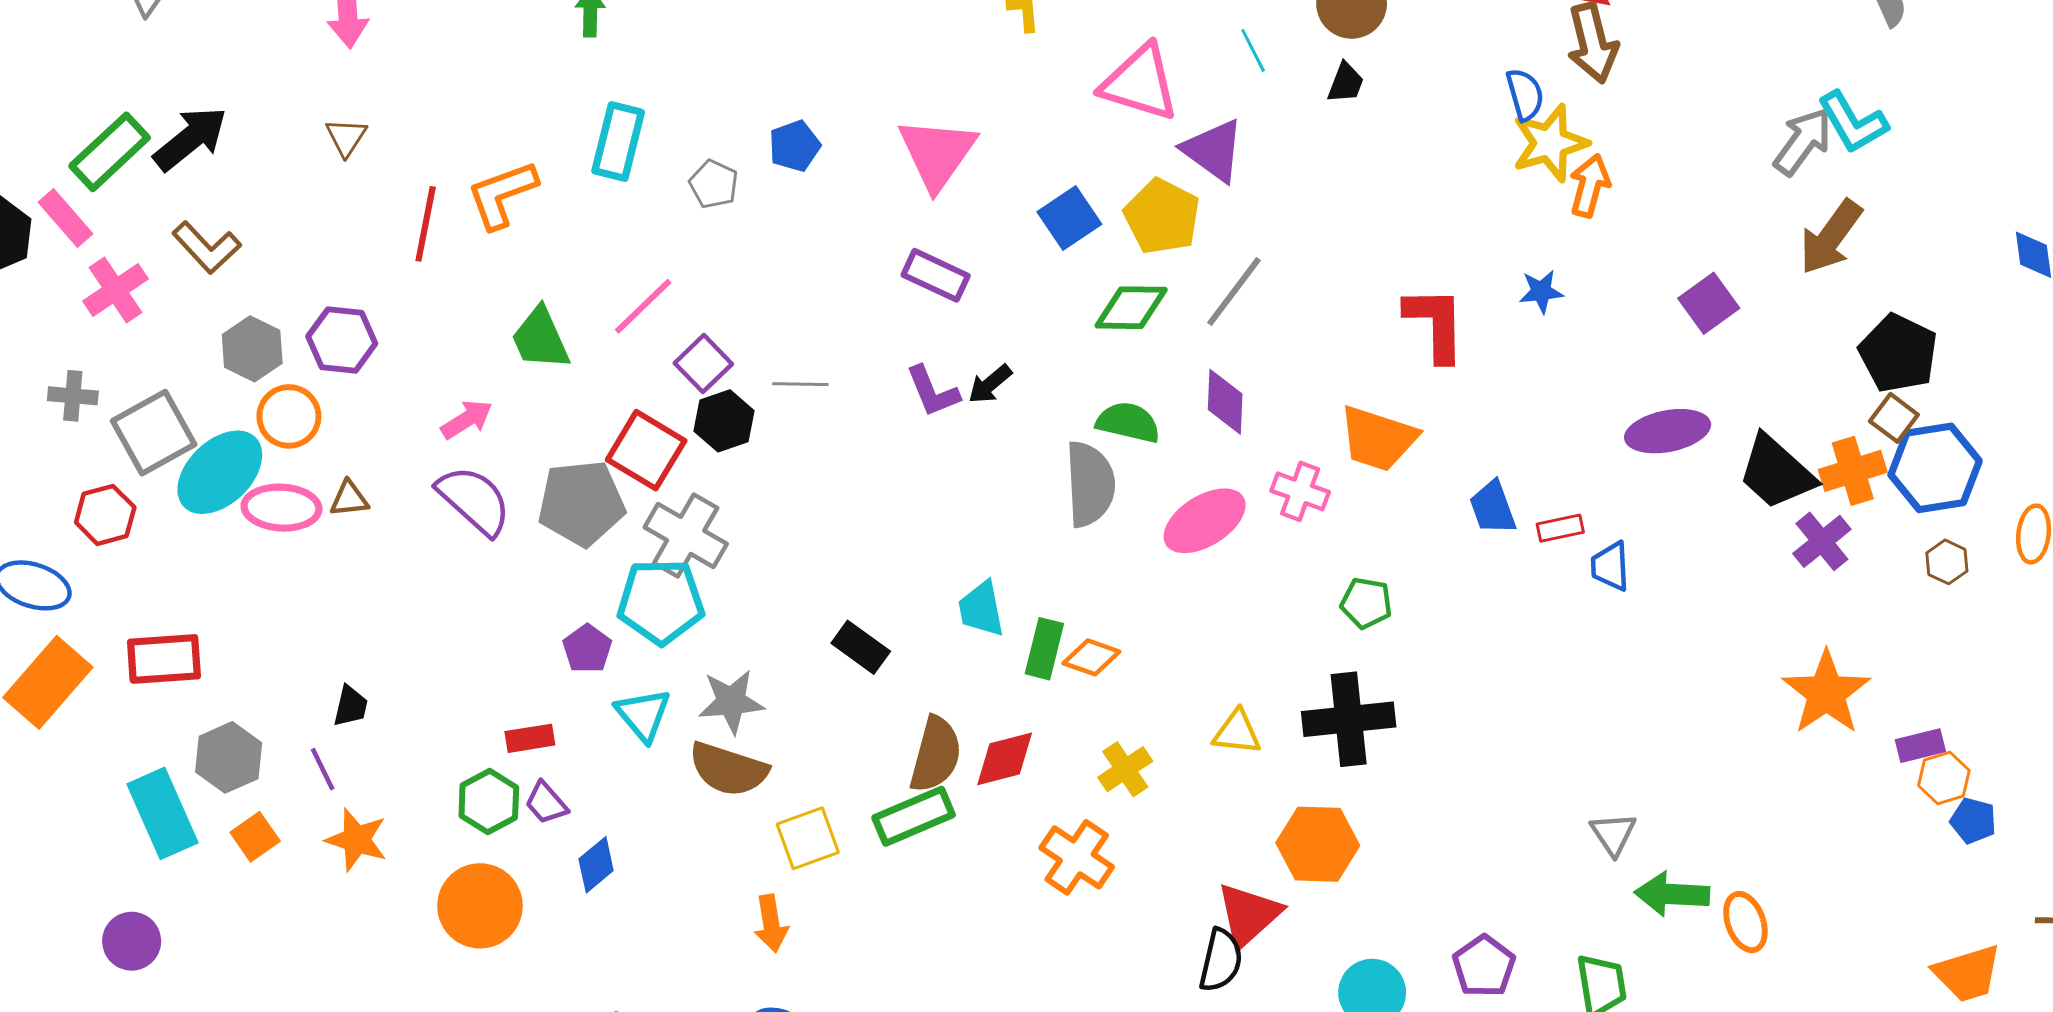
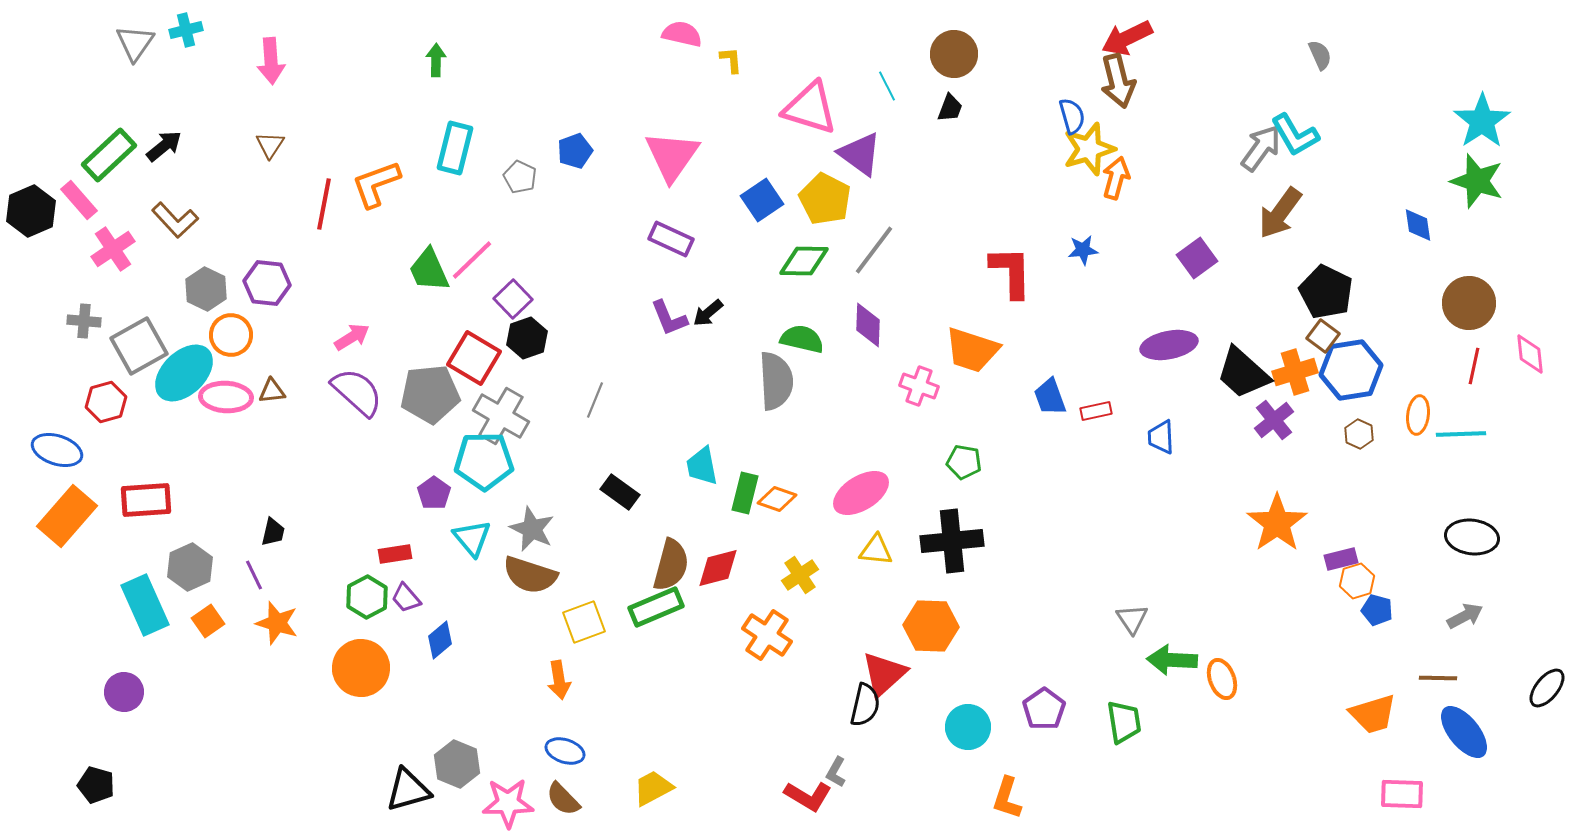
black arrow: (190, 139) -> (164, 146), size x0.7
green trapezoid: (540, 339) -> (429, 270), moved
gray line: (800, 384) -> (595, 400), moved, turned -69
pink ellipse: (1205, 521) -> (861, 493), moved
blue trapezoid: (1610, 566) -> (1161, 437), moved
gray star: (731, 702) -> (532, 529), turned 30

